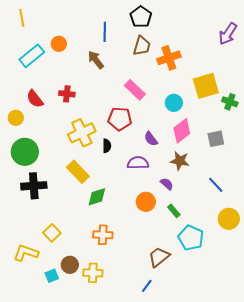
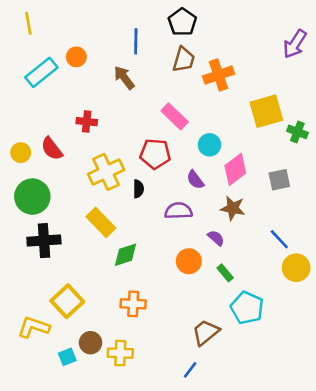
red semicircle: (35, 99) -> (52, 149), moved
cyan circle: (174, 103) -> (209, 145), moved
yellow circle: (229, 219) -> (296, 268), moved
yellow square: (52, 233) -> (67, 301), size x1.4

